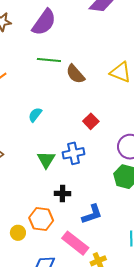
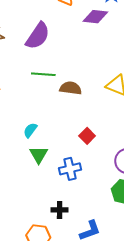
brown semicircle: (75, 74) -> (71, 88), turned 140
green triangle: (46, 160) -> (39, 155), moved

